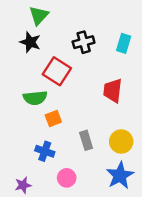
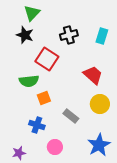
red trapezoid: (113, 91) -> (93, 75), turned 125
gray rectangle: (86, 140) -> (71, 116), turned -35
yellow circle: (121, 142) -> (100, 104), moved

